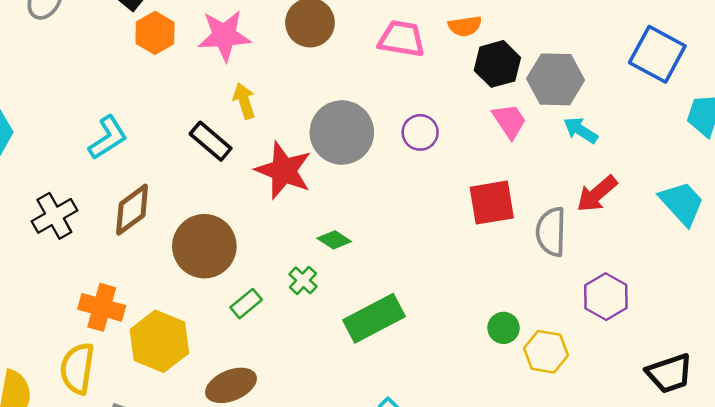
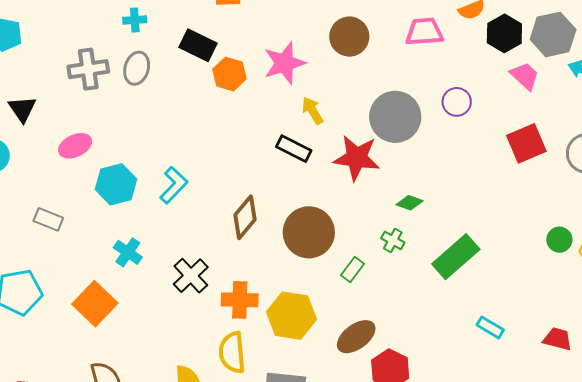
cyan L-shape: (108, 138) -> (174, 185), moved
black cross: (54, 216) -> (191, 276), moved

